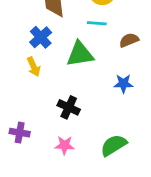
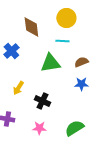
blue cross: (41, 37) -> (11, 51), moved
brown semicircle: (129, 40) -> (81, 62), moved
yellow arrow: (34, 67) -> (18, 88), moved, turned 56

